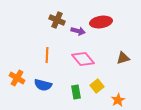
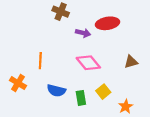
brown cross: (57, 20) -> (61, 12), moved
orange line: (47, 55) -> (40, 61), moved
blue semicircle: (43, 85) -> (56, 90), moved

